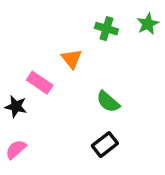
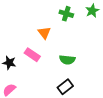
pink rectangle: (40, 83) -> (32, 55), moved
green semicircle: (108, 102) -> (67, 60), turned -35

